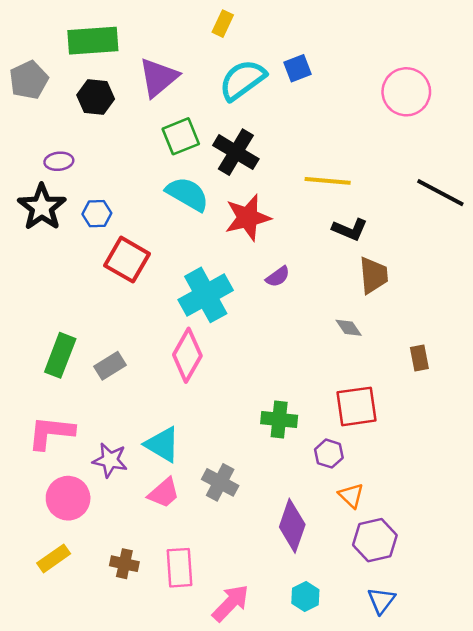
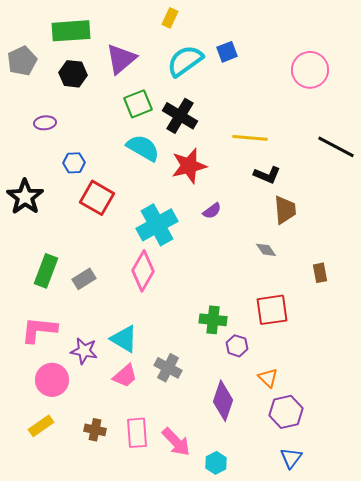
black star: (42, 207) -> (25, 197), moved
purple hexagon: (329, 454) -> (237, 346), moved
cyan hexagon: (305, 596) -> (216, 463), moved
pink arrow: (231, 603) -> (176, 442), moved, turned 92

